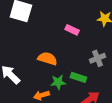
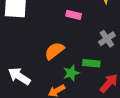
orange semicircle: (47, 59) -> (54, 51), turned -42

